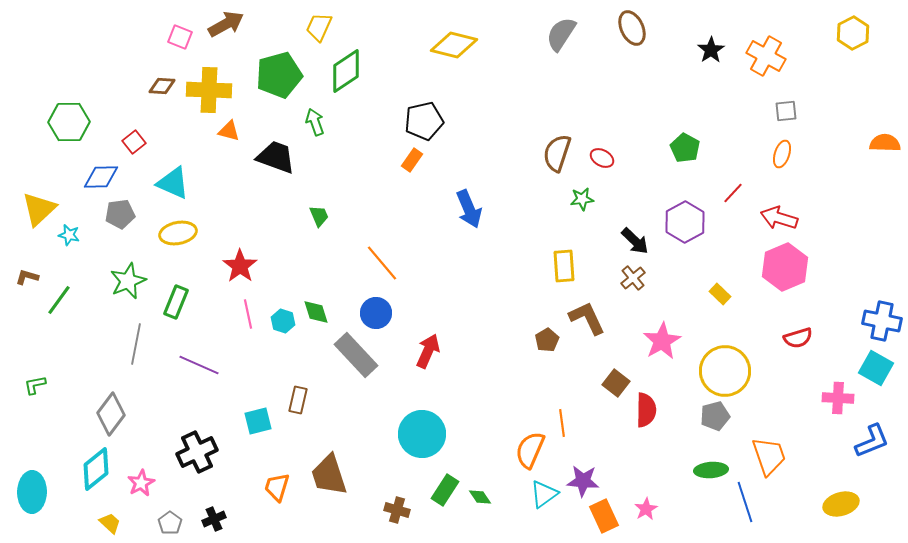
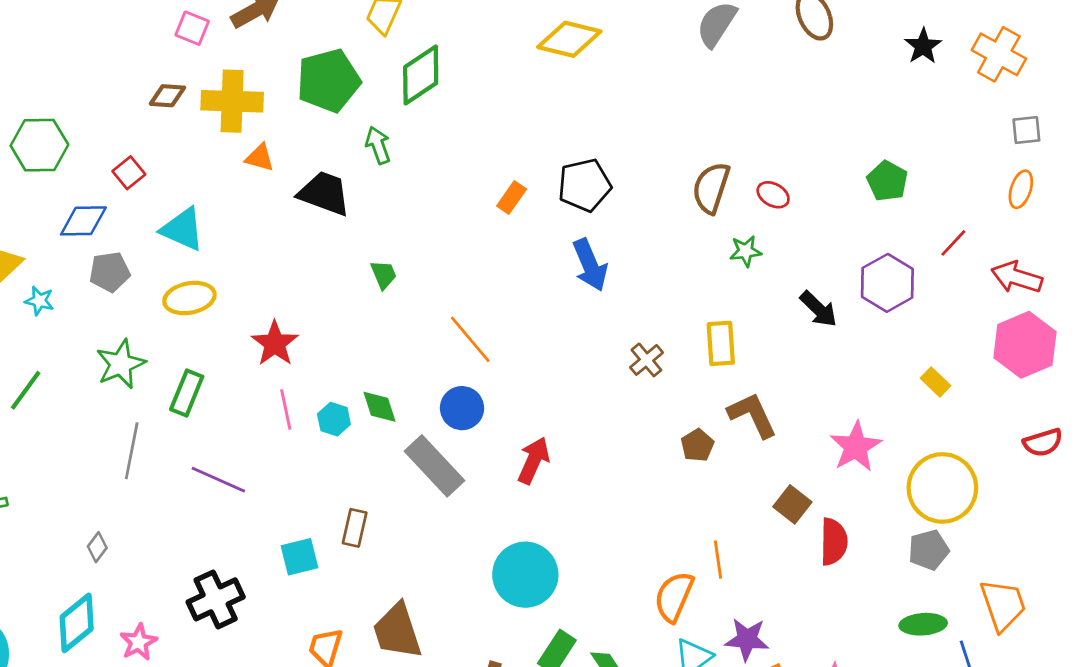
black pentagon: (424, 121) -> (585, 185), moved
brown cross: (633, 278) -> (646, 360), moved
gray diamond: (111, 414) -> (97, 547), size x0.5

